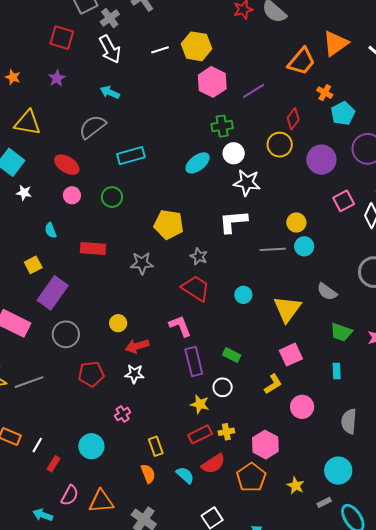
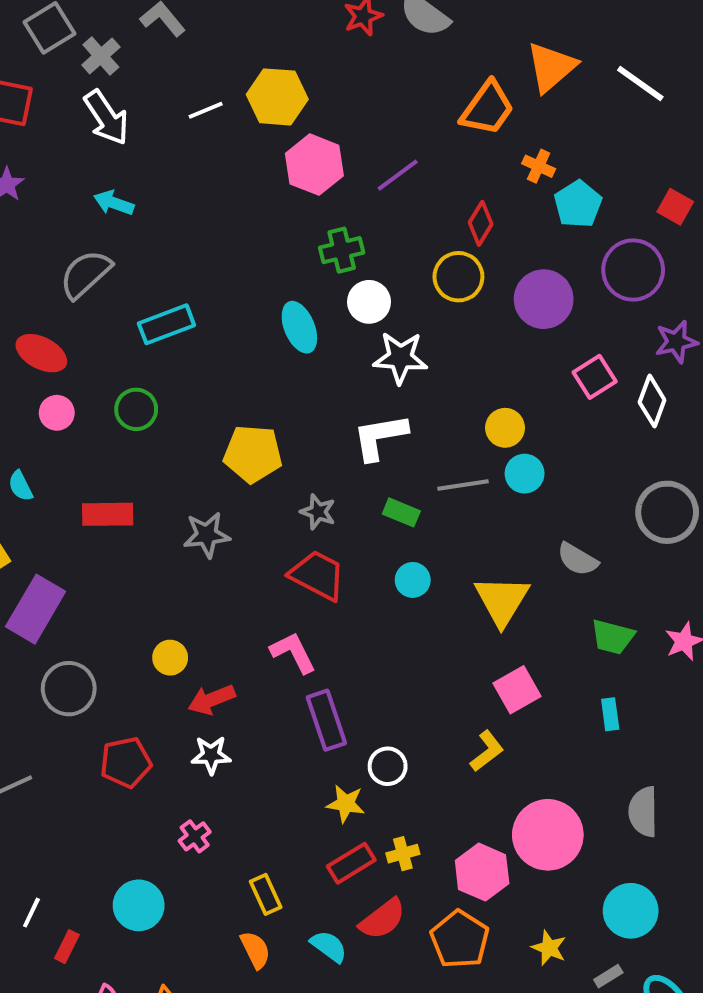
cyan ellipse: (198, 163) -> (299, 327), turned -70
green rectangle: (232, 355) -> (401, 512), moved
pink circle: (302, 407) -> (548, 835), moved, size x1.5

